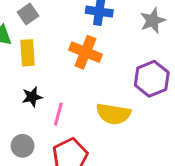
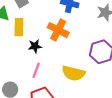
black star: (32, 97) -> (35, 46), moved

